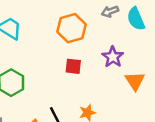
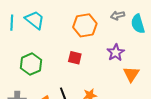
red square: (73, 66) -> (75, 58), moved

